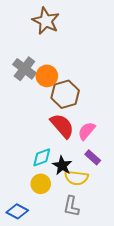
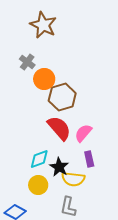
gray cross: (24, 69) -> (27, 62), moved, size x0.7
purple rectangle: (93, 157) -> (89, 159), turned 35

